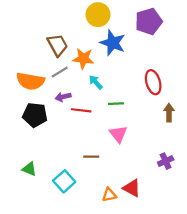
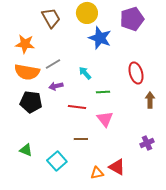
brown trapezoid: (57, 45) -> (51, 18), moved
orange star: (83, 59) -> (25, 44), moved
red line: (81, 110) -> (77, 107), moved

